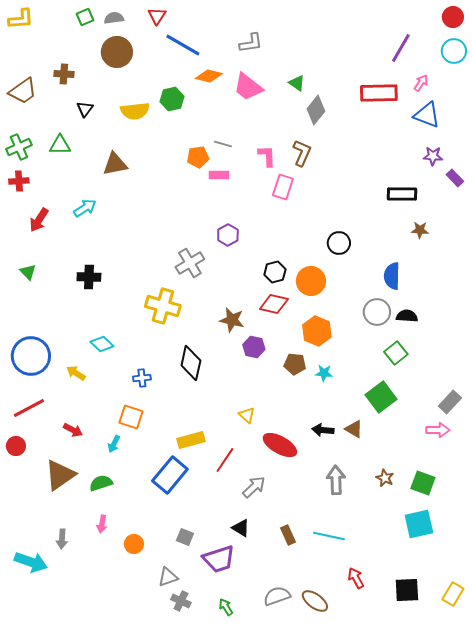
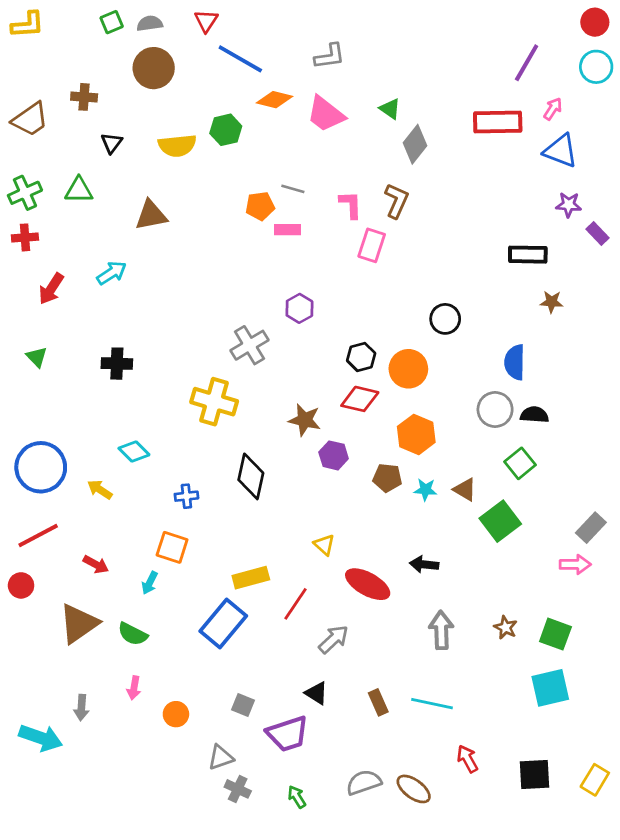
brown triangle: (354, 429) -> (465, 490), moved
green semicircle: (101, 483) -> (133, 634), turned -135

